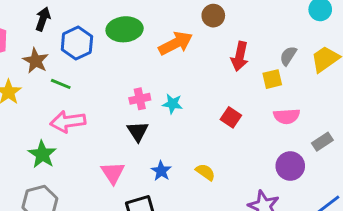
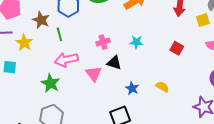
green line: (61, 84) -> (59, 34), turned 56
pink cross: (140, 99) -> (103, 42), moved
black triangle: (138, 131) -> (114, 63), turned -35
pink triangle: (113, 173) -> (94, 74), moved

